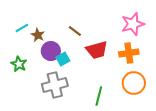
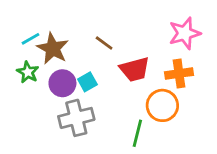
brown star: (38, 35) -> (53, 49), size x1.6
purple circle: (51, 51) -> (62, 83), moved
green star: (19, 64) -> (28, 72), moved
orange circle: (134, 83) -> (162, 105), moved

